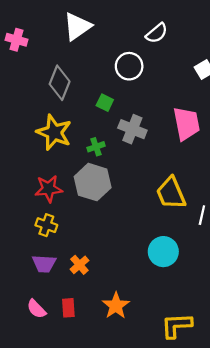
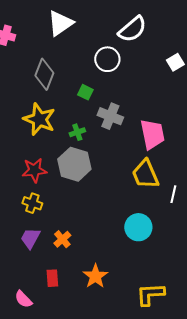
white semicircle: (157, 33) -> (132, 29), size x1.4
pink trapezoid: (186, 124) -> (152, 134), moved
purple trapezoid: (44, 264) -> (30, 238), turned 115
pink semicircle: (36, 309) -> (23, 299), moved

